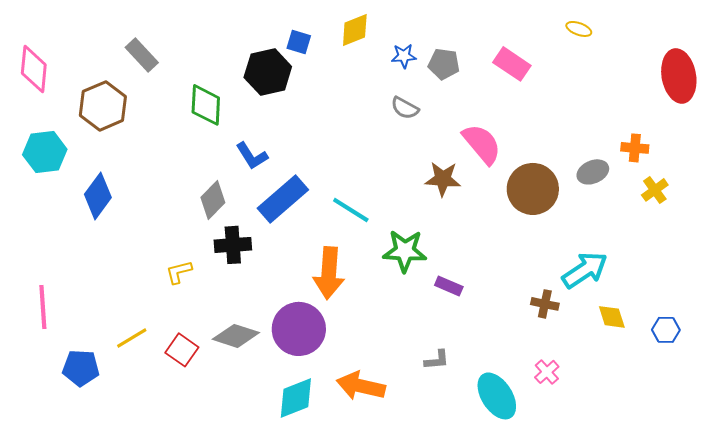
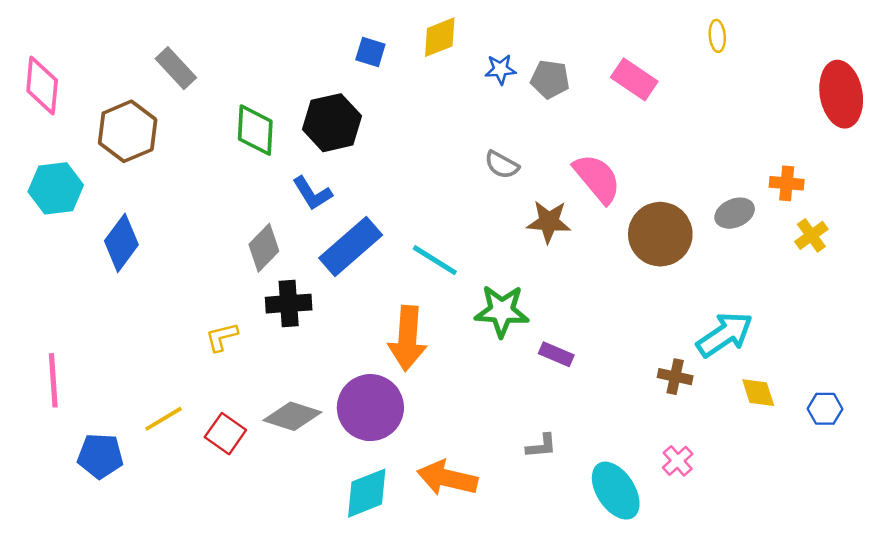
yellow ellipse: (579, 29) -> (717, 36), turned 65
black hexagon: (268, 72) -> (332, 123), moved
gray semicircle: (405, 108) -> (502, 165), moved

